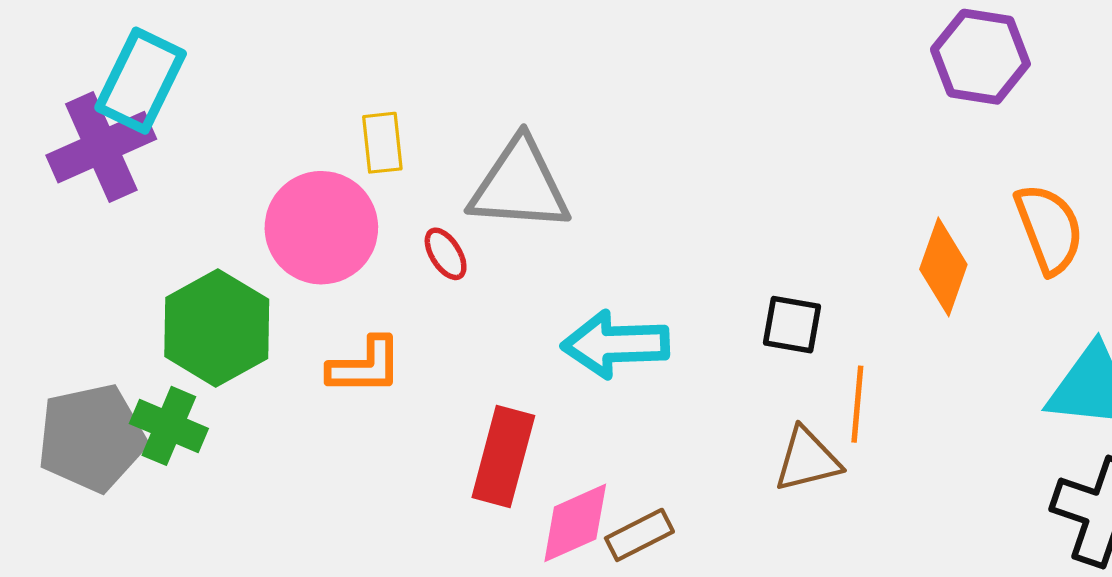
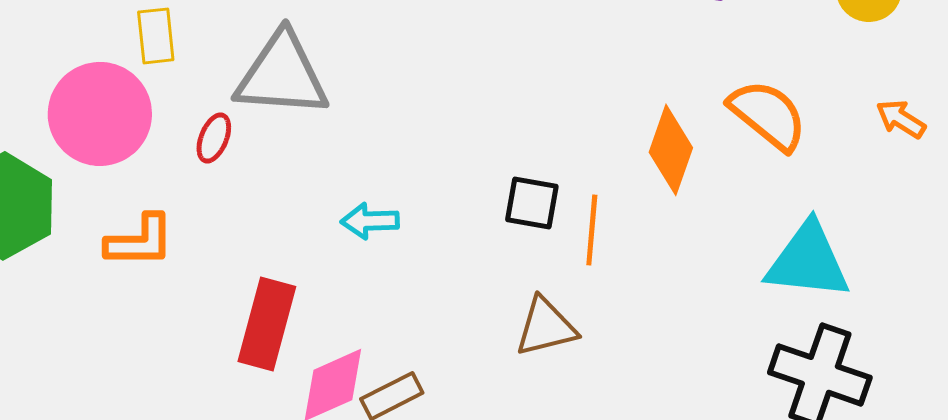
orange semicircle: (1049, 229) -> (768, 115), turned -30
red ellipse: (446, 254) -> (214, 138), turned 54
cyan arrow: (616, 344) -> (370, 221), size x0.6
orange line: (857, 404) -> (592, 230), moved

